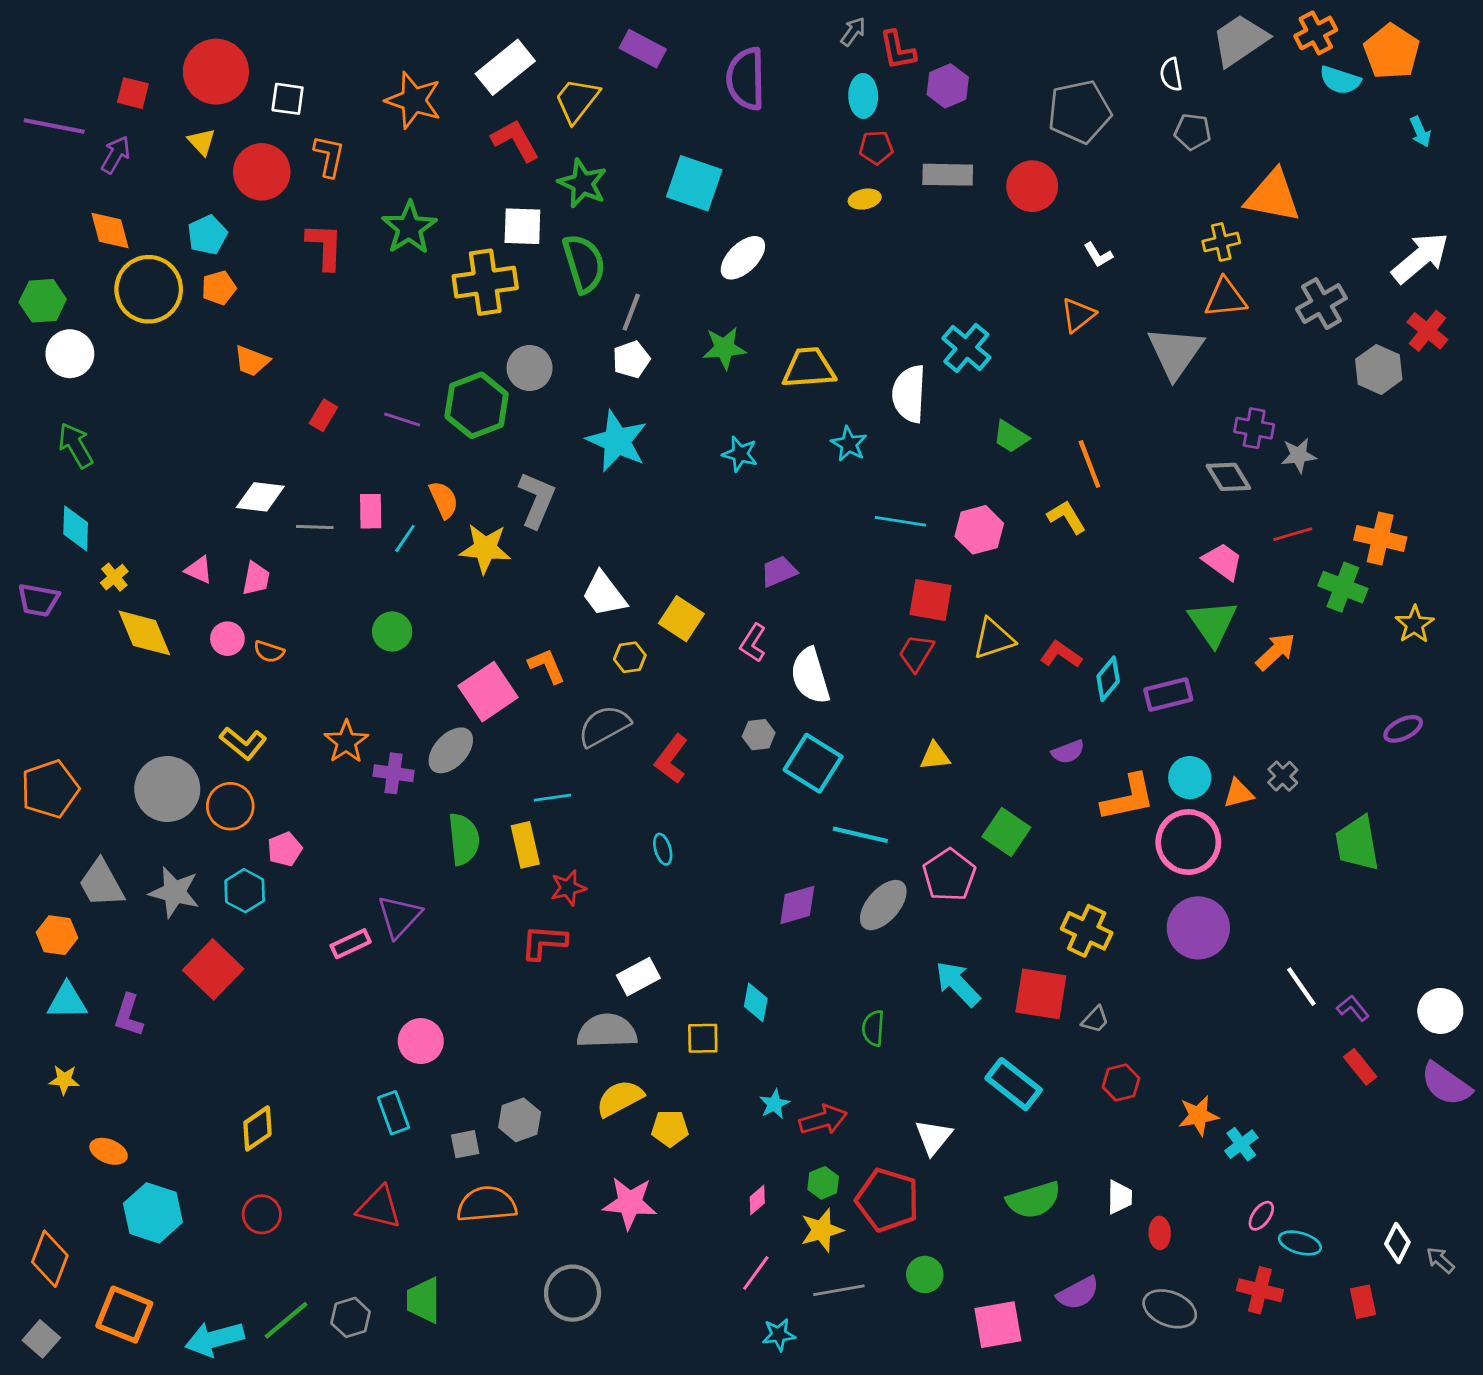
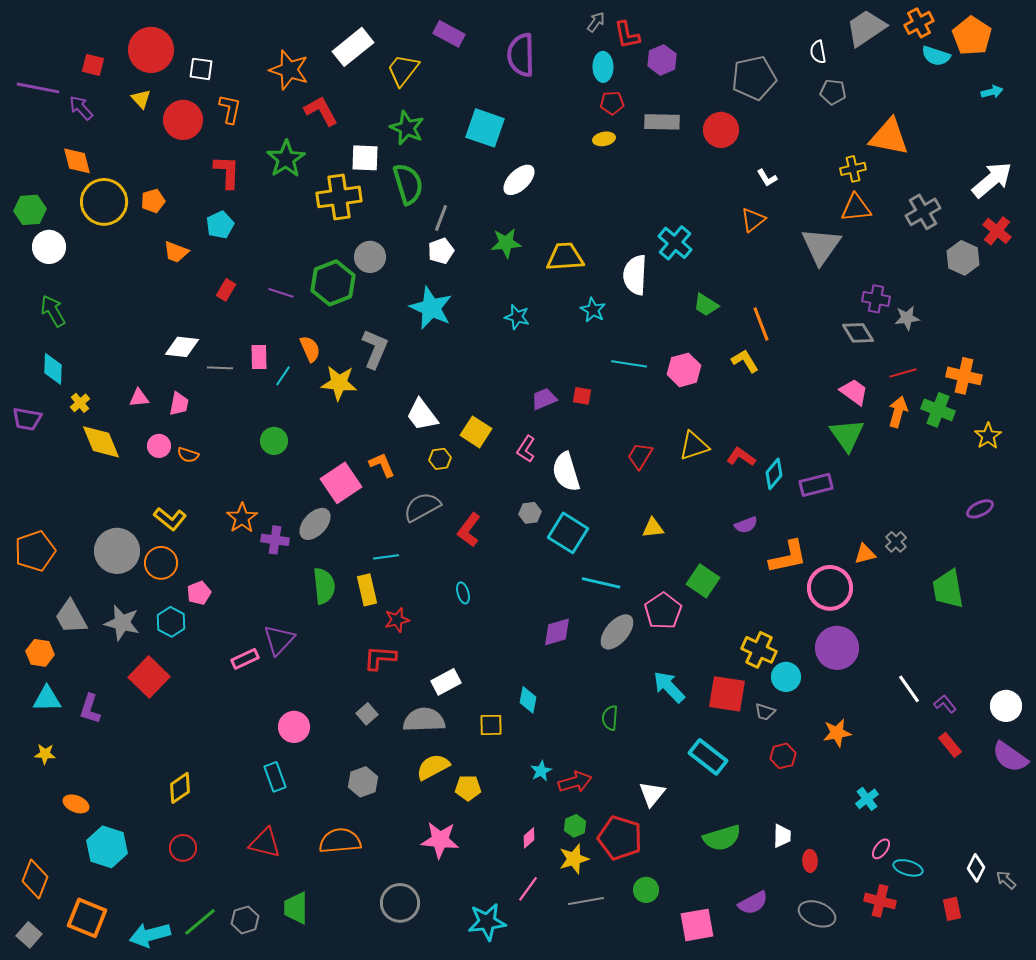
cyan arrow: (1420, 132) -> (992, 92), turned -80
red L-shape: (515, 140) -> (321, 111), moved
purple arrow: (116, 155) -> (81, 108), turned -72
cyan pentagon: (207, 235) -> (220, 225), moved
pink triangle: (199, 570) -> (139, 398), turned -30
red square: (931, 600) -> (582, 396), moved, size x0.6
orange arrow: (1276, 652) -> (898, 412), moved, turned -32
cyan circle: (1190, 778) -> (786, 677), moved
gray trapezoid: (1095, 1020) -> (765, 712), turned 65
orange star: (1198, 1116) -> (837, 733), moved
gray square: (465, 1144) -> (367, 714), moved, turned -30
cyan star: (779, 1335) -> (487, 922), moved, size x1.6

